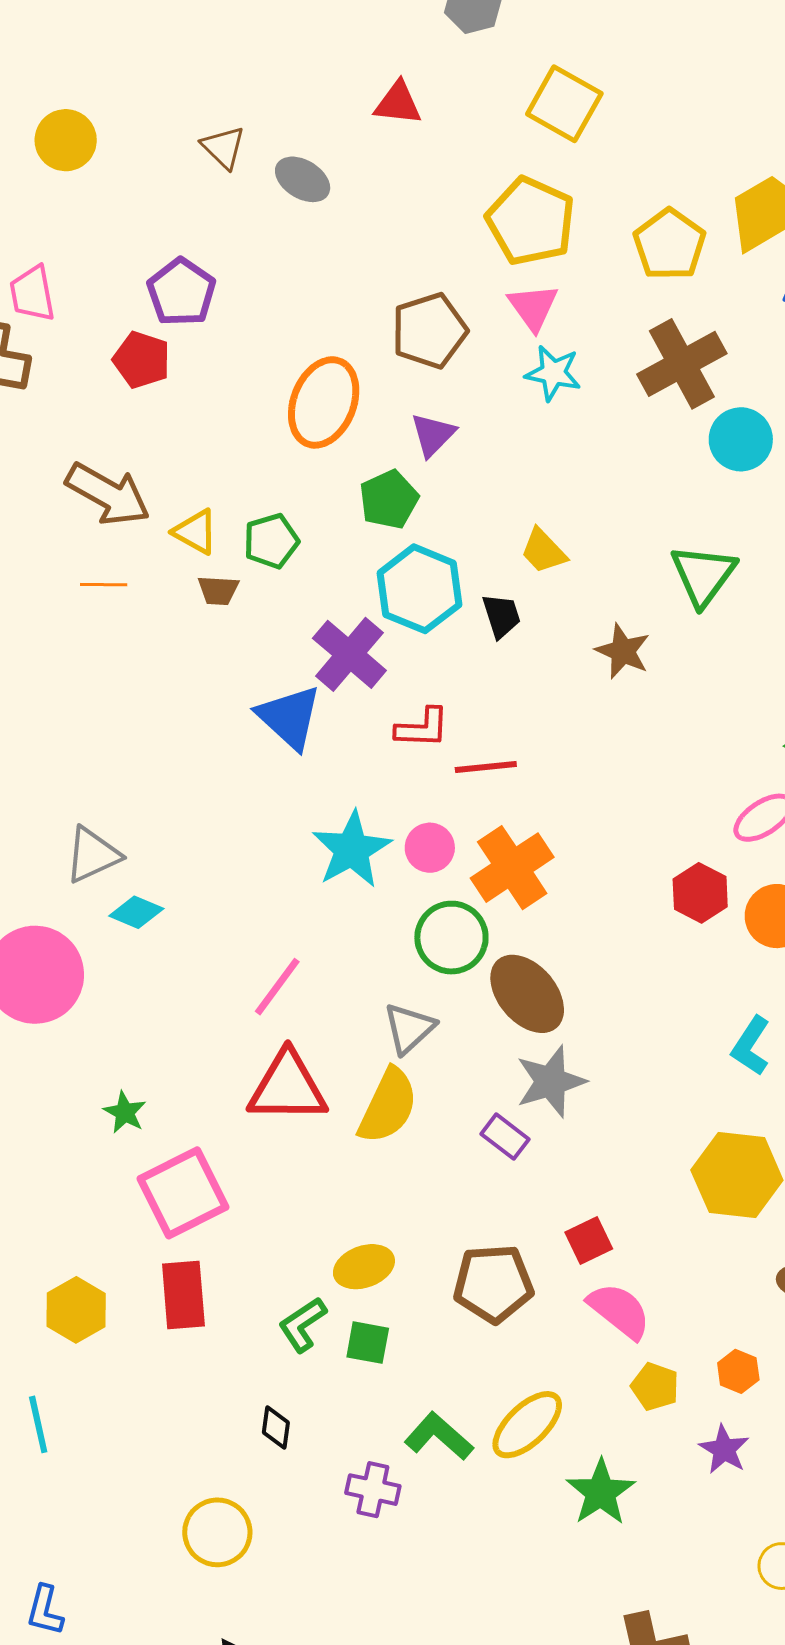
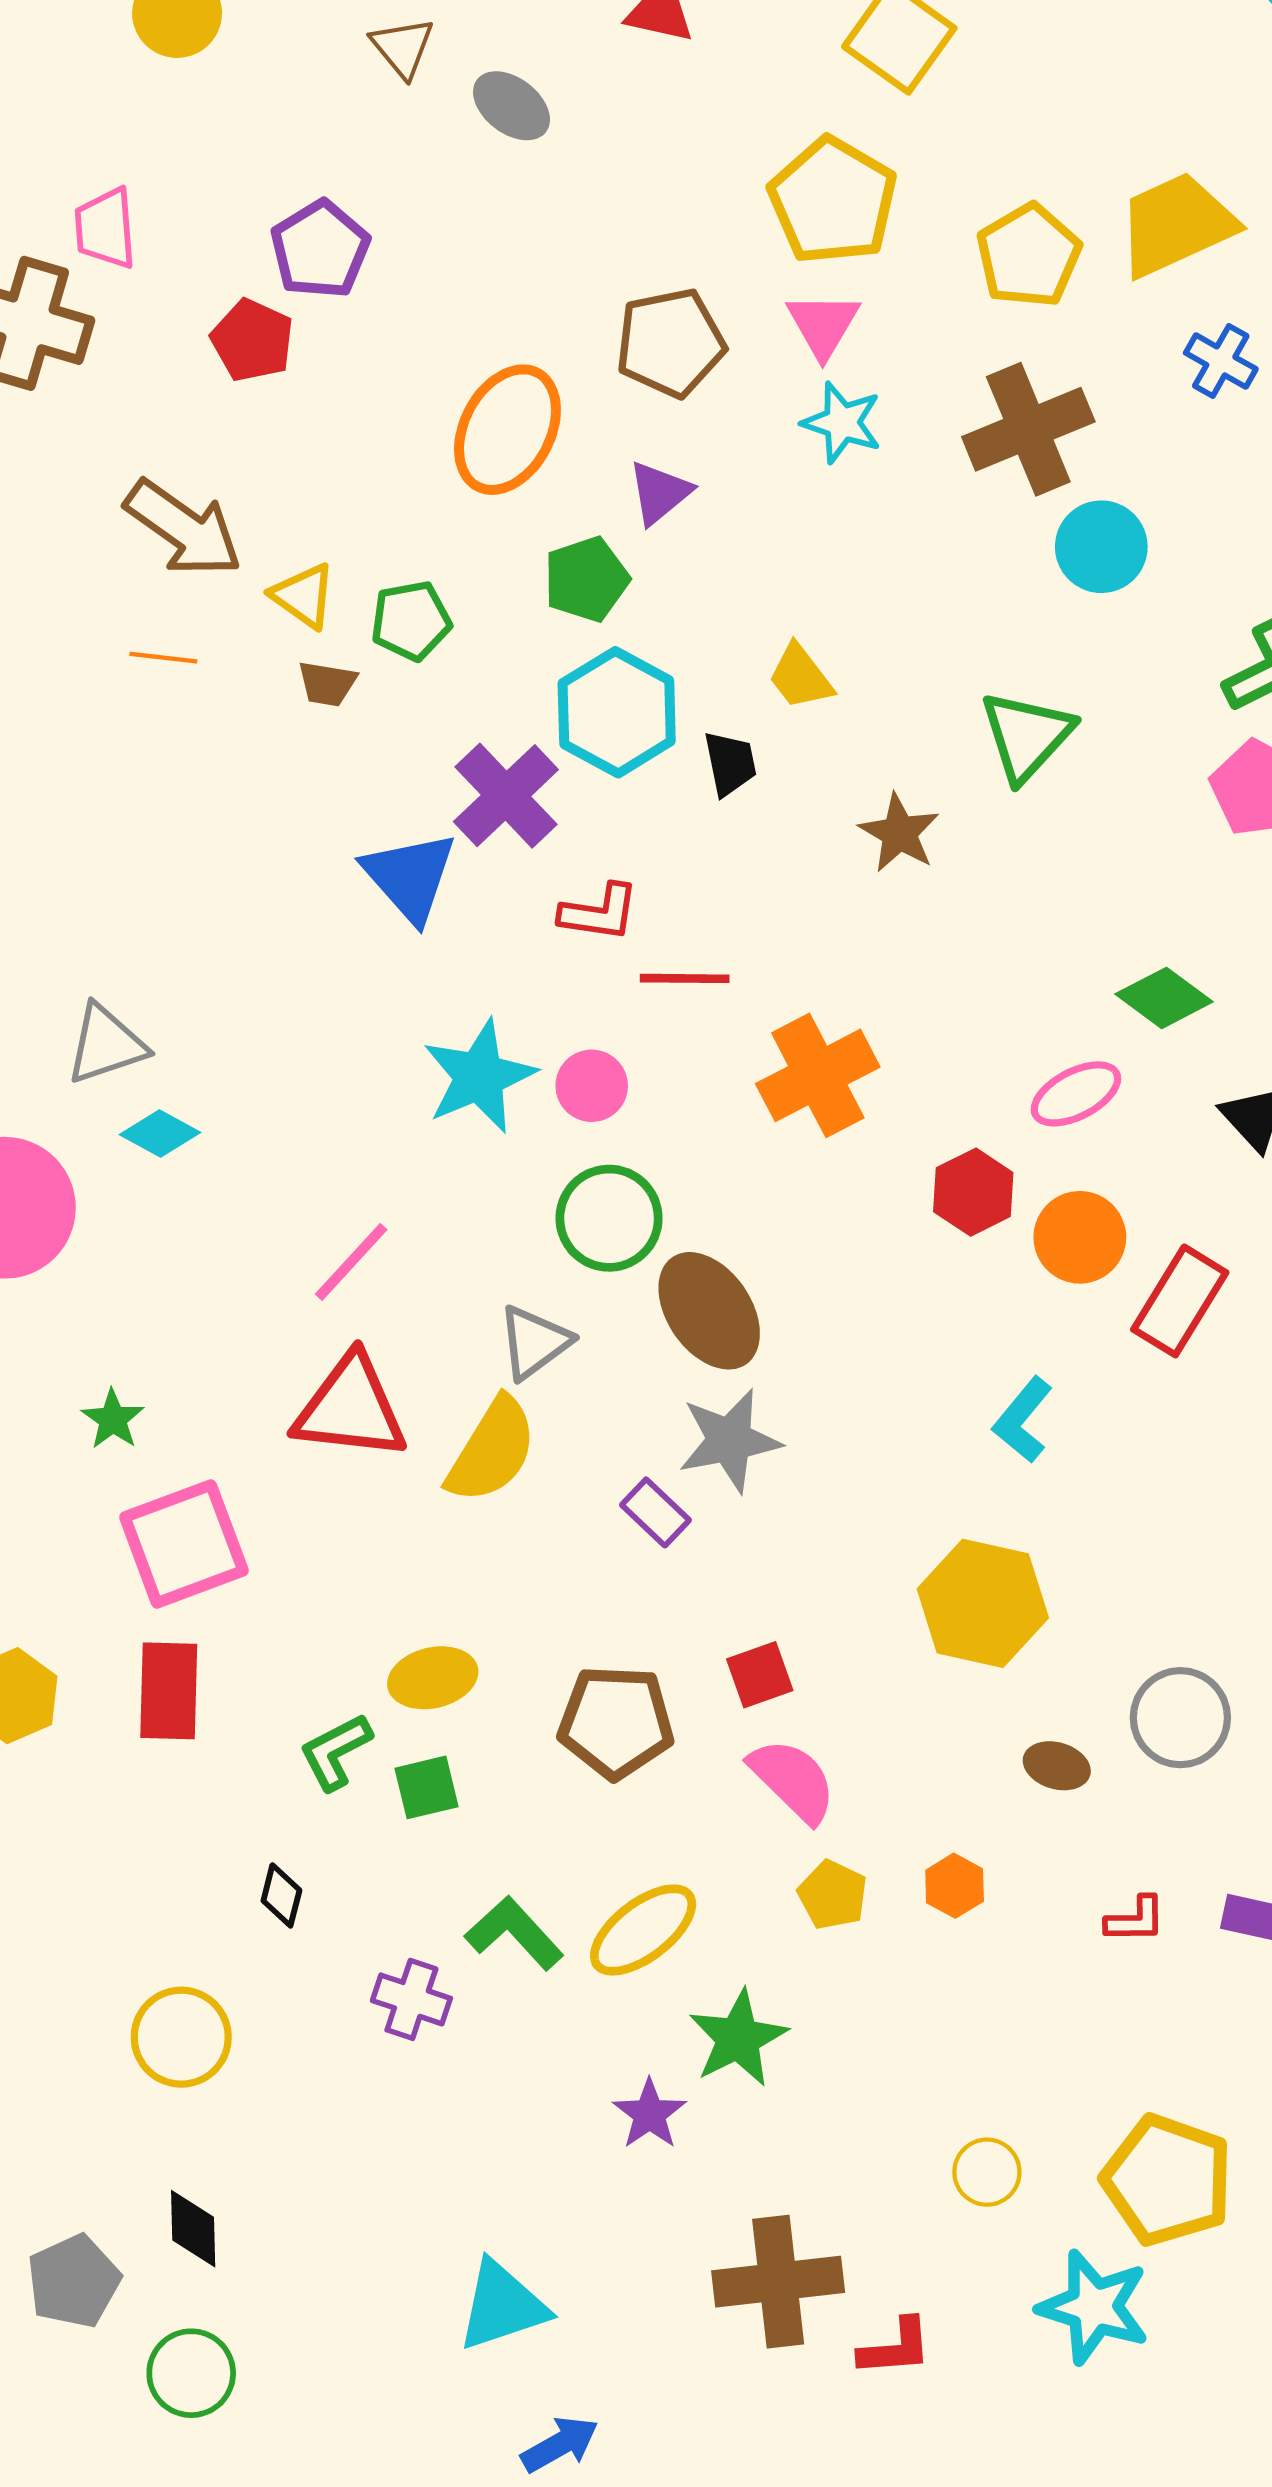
orange cross: (512, 868) -> (818, 1075), moved
green square: (368, 1343) -> (426, 1787), turned -30
purple star: (724, 1449) -> (649, 2114), moved

